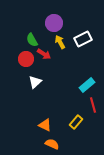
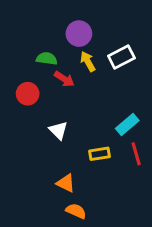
green semicircle: (32, 40) -> (47, 59), turned 128
red circle: (26, 59) -> (28, 94), moved
white triangle: (35, 82) -> (58, 130), moved, turned -32
yellow rectangle: (76, 122) -> (99, 154), moved, turned 40

